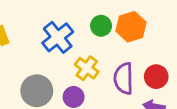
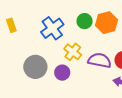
purple semicircle: (124, 78) -> (100, 60), turned 100

